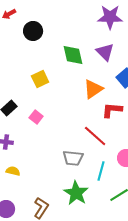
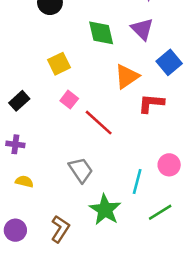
pink square: (36, 117) -> (69, 100), moved
red line: (95, 136) -> (99, 123), moved
gray trapezoid: (73, 158) -> (81, 170), moved, turned -130

